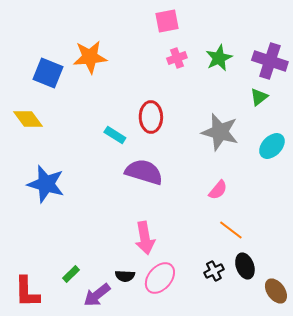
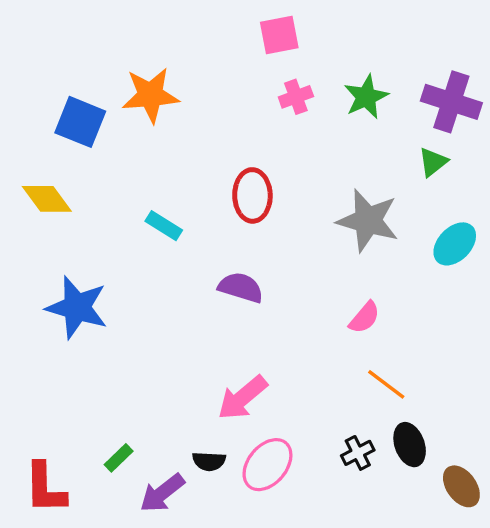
cyan rectangle: (115, 135) -> (164, 226), moved
purple semicircle: (144, 172) -> (241, 287), size x0.7
pink arrow: (145, 238) -> (242, 398), turned 60

